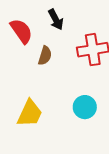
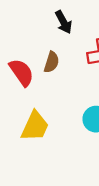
red semicircle: (21, 31) -> (22, 72), moved

